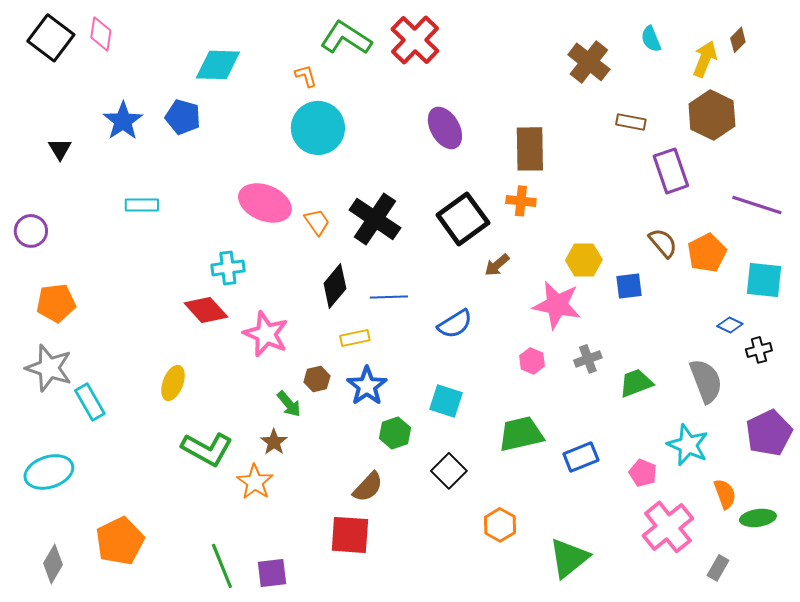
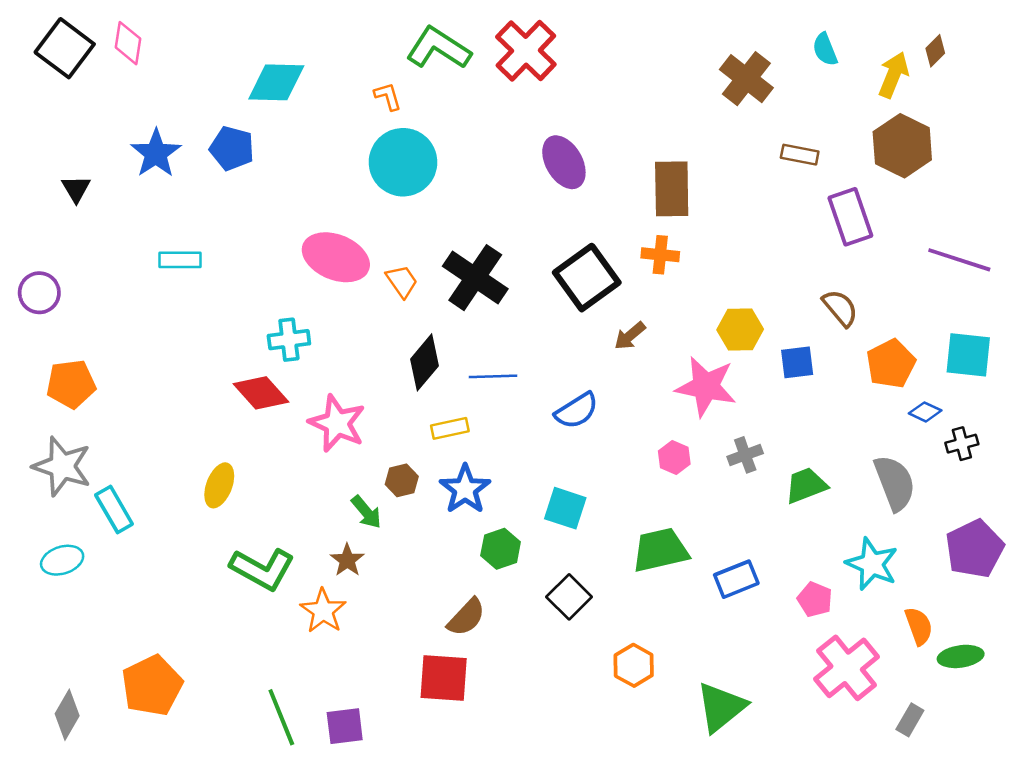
orange pentagon: (707, 253) -> (891, 364), moved
cyan ellipse: (49, 472) -> (62, 560), moved, size x0.7

